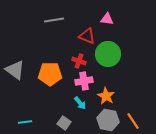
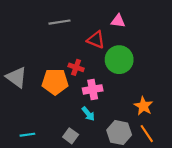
red cross: (79, 61) -> (76, 67), moved
orange star: (106, 96) -> (143, 106), moved

